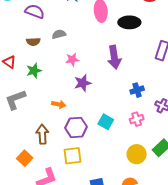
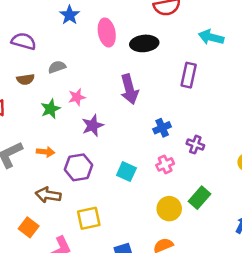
green star: (34, 71) -> (50, 109), moved
orange arrow: (59, 104) -> (45, 152), moved
purple hexagon: (76, 127) -> (78, 167), moved
brown arrow: (42, 134) -> (48, 195), turned -72

